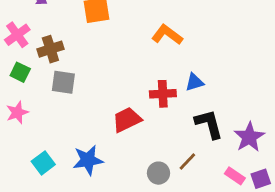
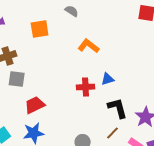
red trapezoid: (127, 120) -> (35, 105), moved
brown line: (187, 162) -> (113, 133), moved

